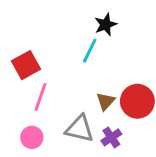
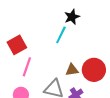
brown triangle: (106, 101) -> (72, 70), turned 40

